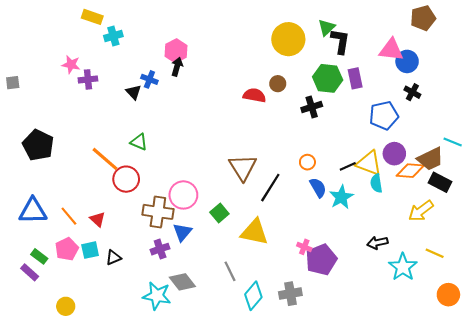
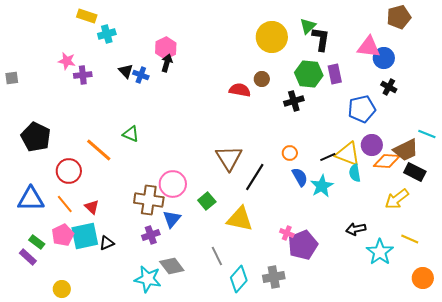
black triangle: (134, 92) -> (126, 71), moved
red circle: (126, 179) -> (69, 171), moved
cyan square: (90, 250) -> (85, 236), size x1.6

